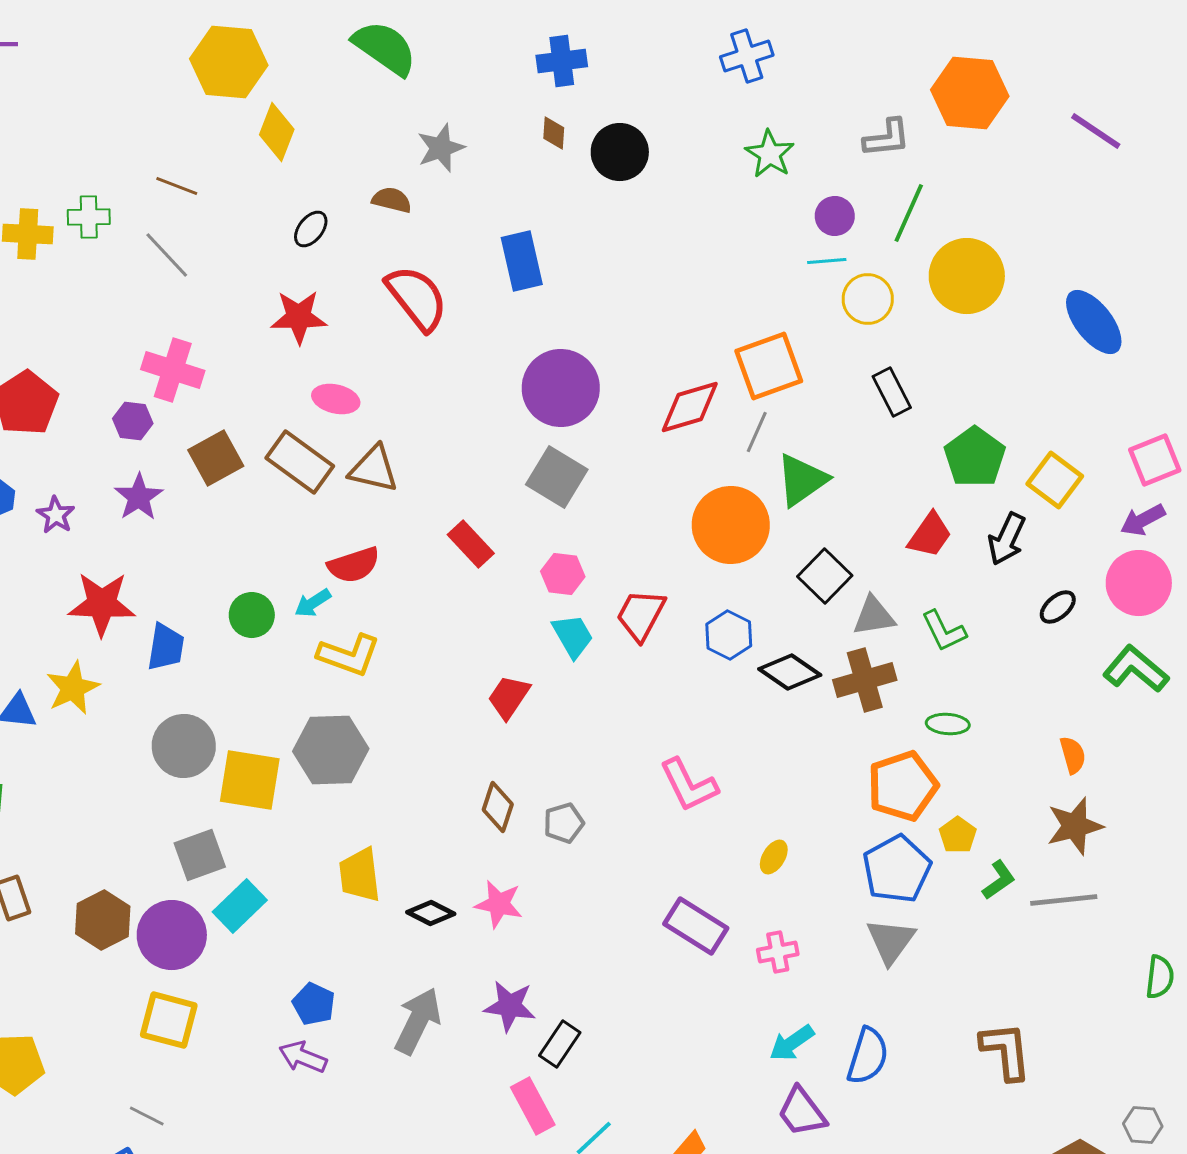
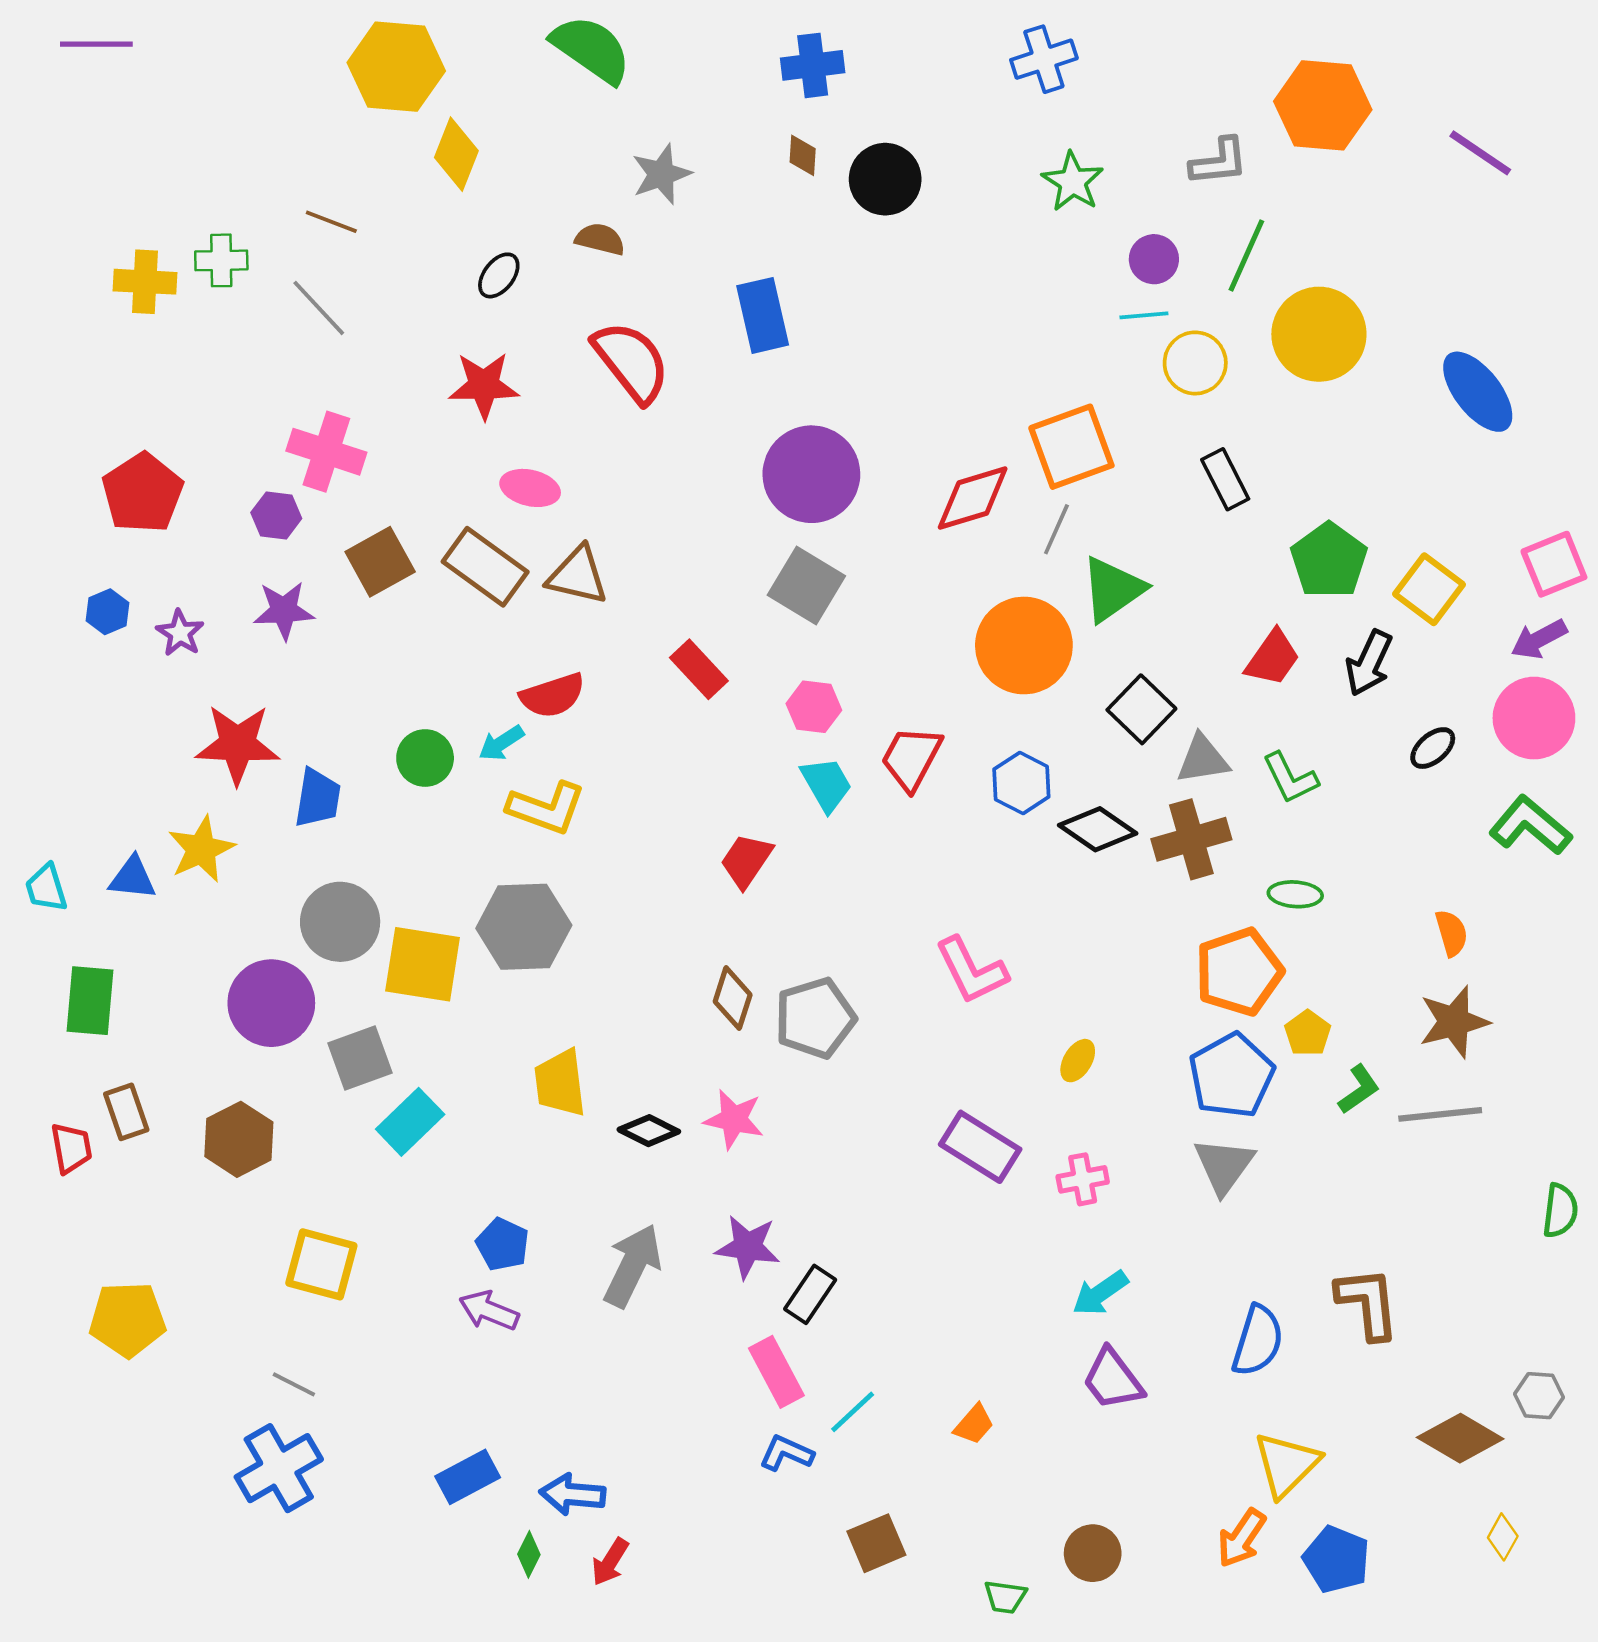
purple star: (139, 497) -> (284, 610), turned 30
gray pentagon: (564, 823) -> (815, 1018), size x1.6
purple circle: (172, 935) -> (271, 1003), moved
blue semicircle: (868, 1056) -> (1258, 1341), moved

